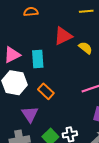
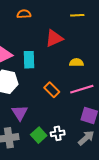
yellow semicircle: (85, 48) -> (76, 62), moved, turned -40
orange rectangle: (46, 91) -> (52, 90), moved

